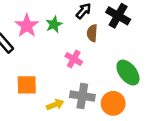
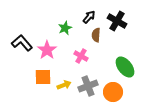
pink star: (27, 26) -> (47, 50), moved
gray cross: (82, 96) -> (88, 86), turned -30
yellow arrow: (55, 105) -> (64, 85), moved

